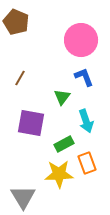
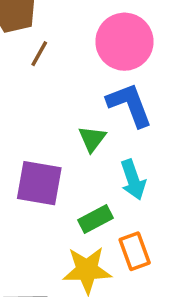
blue L-shape: (84, 77) -> (130, 105), size x1.4
brown line: (20, 78) -> (39, 54), moved

